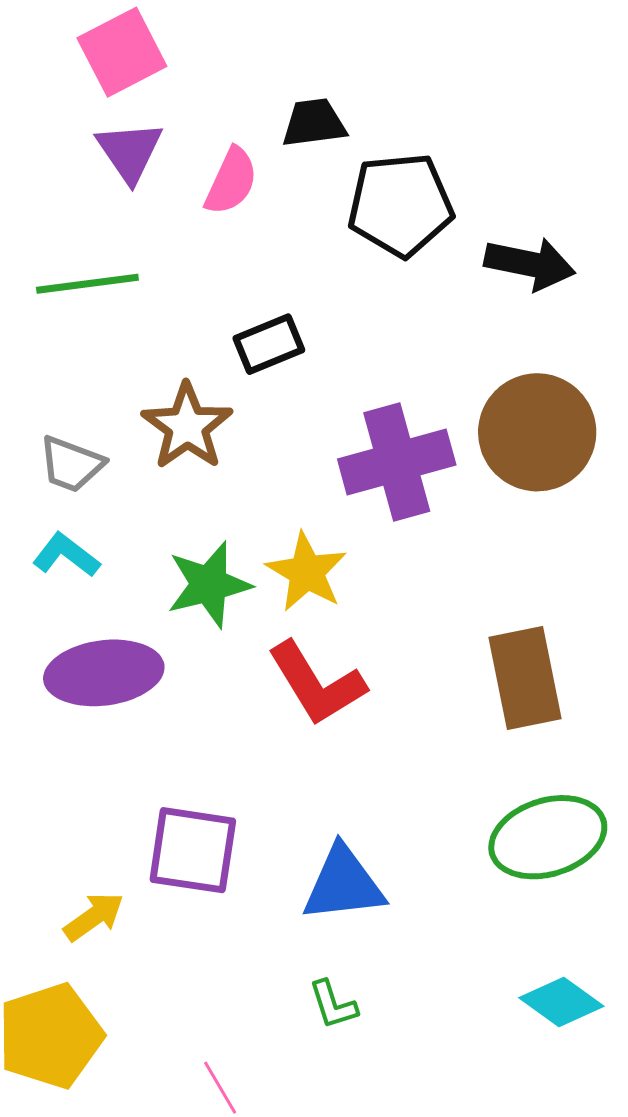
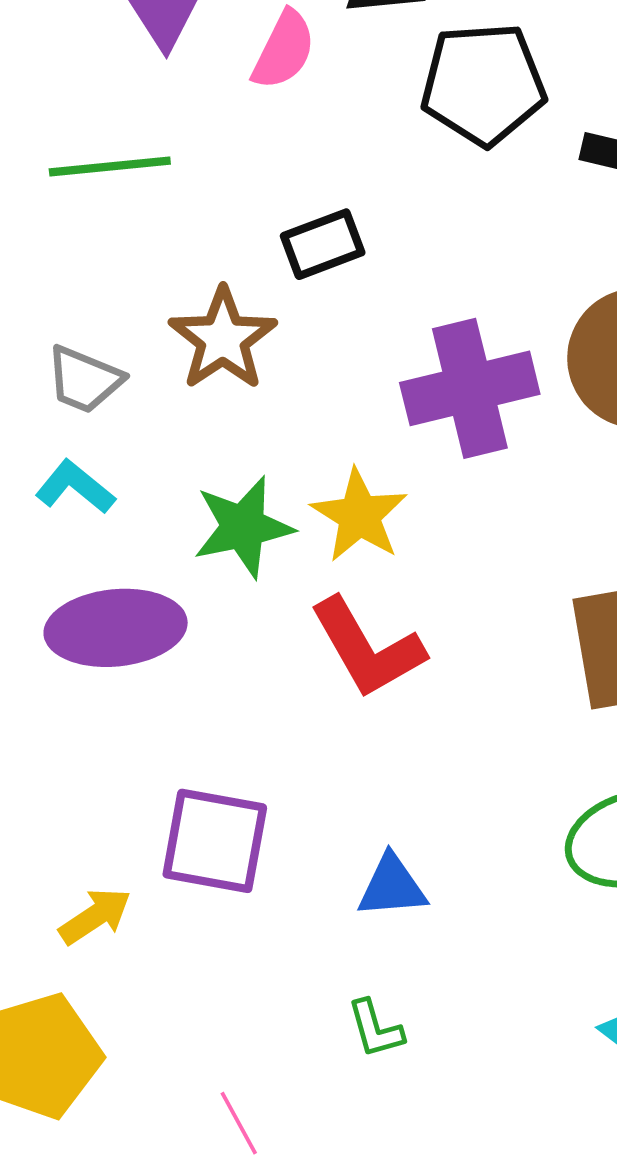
blue triangle: (343, 884) -> (392, 886), size x0.7

